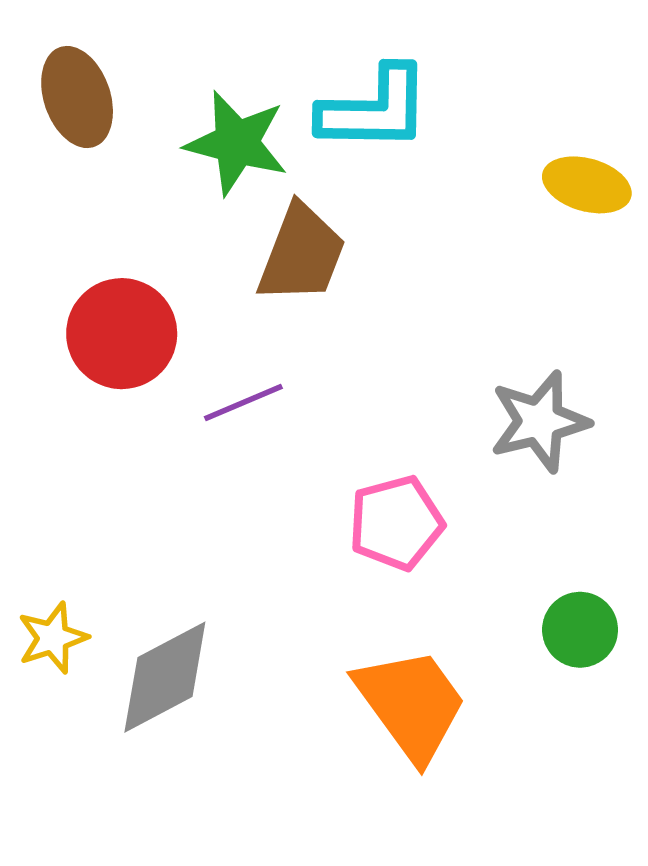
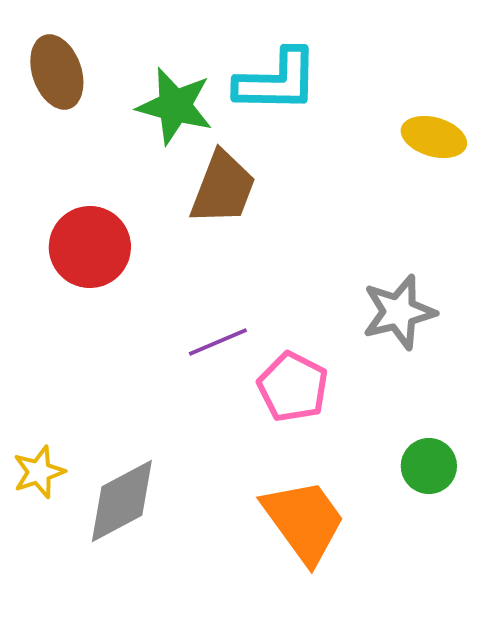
purple line: (243, 403) -> (218, 342), moved
pink pentagon: (396, 523) -> (293, 387), turned -30

